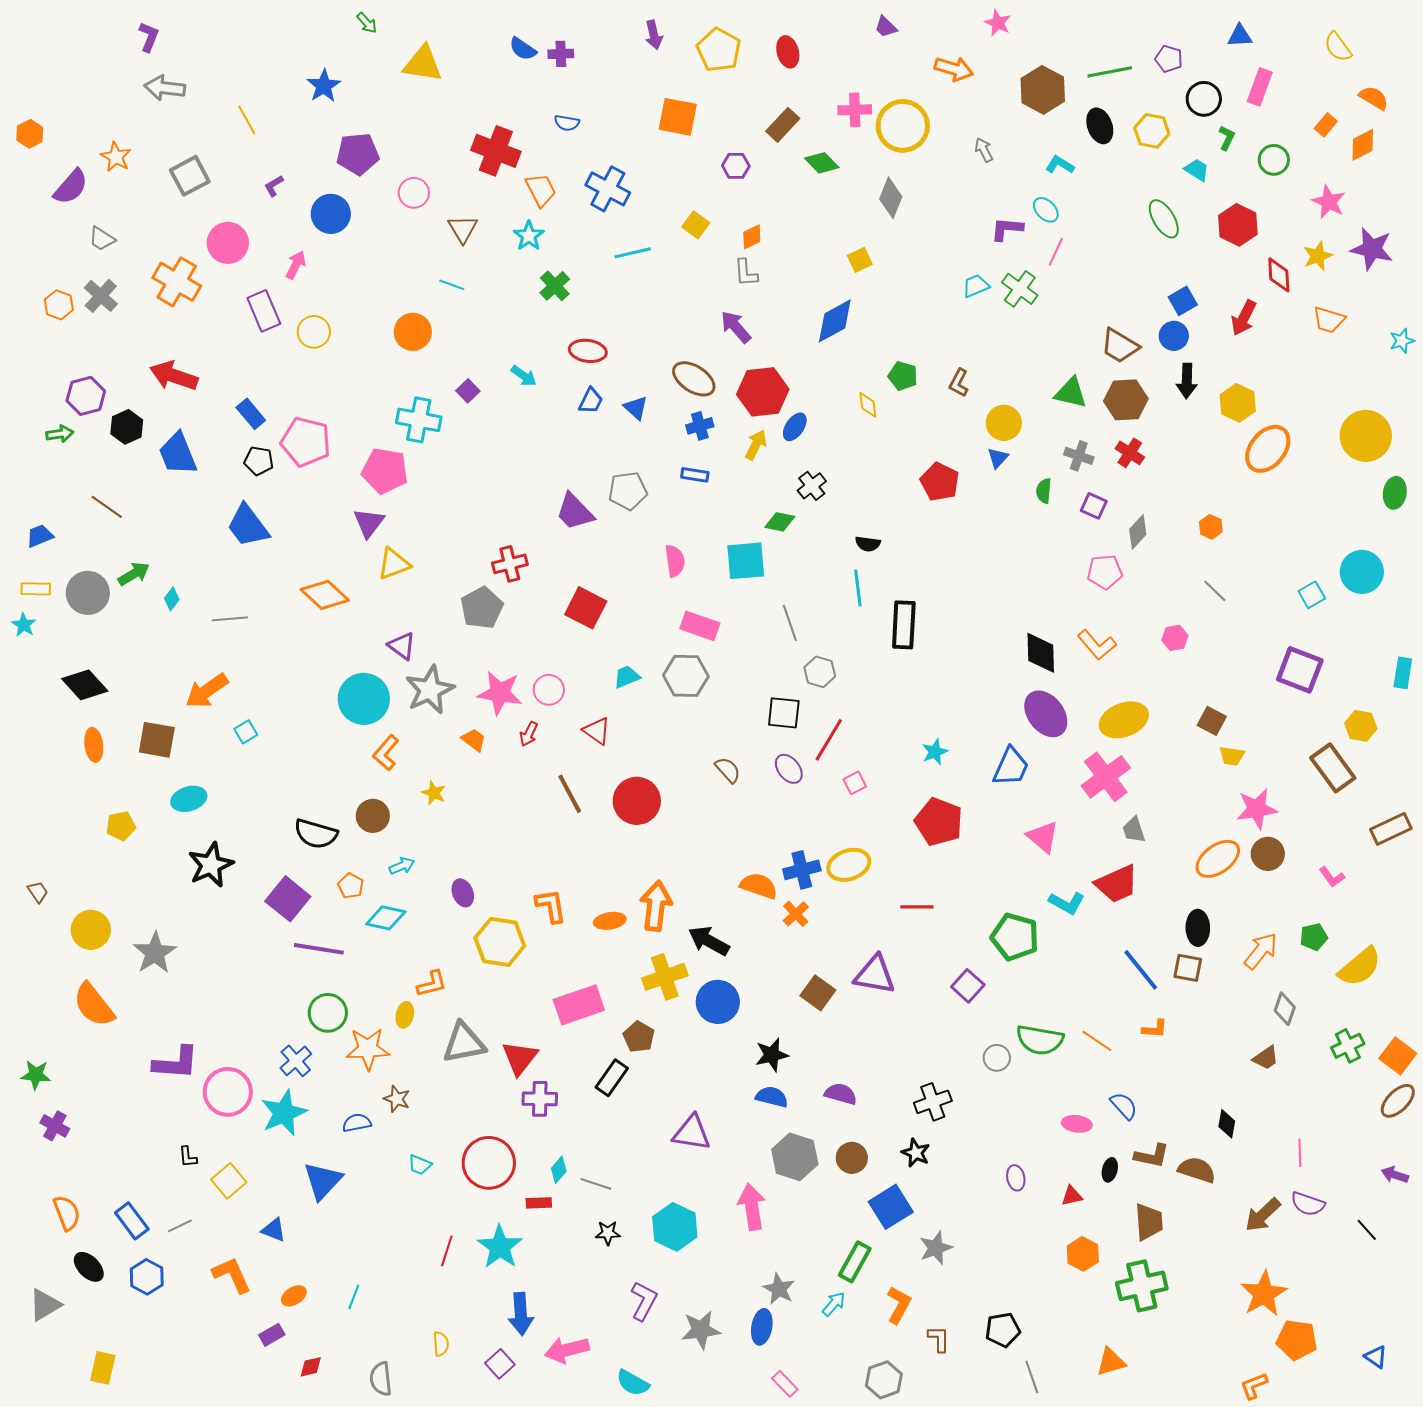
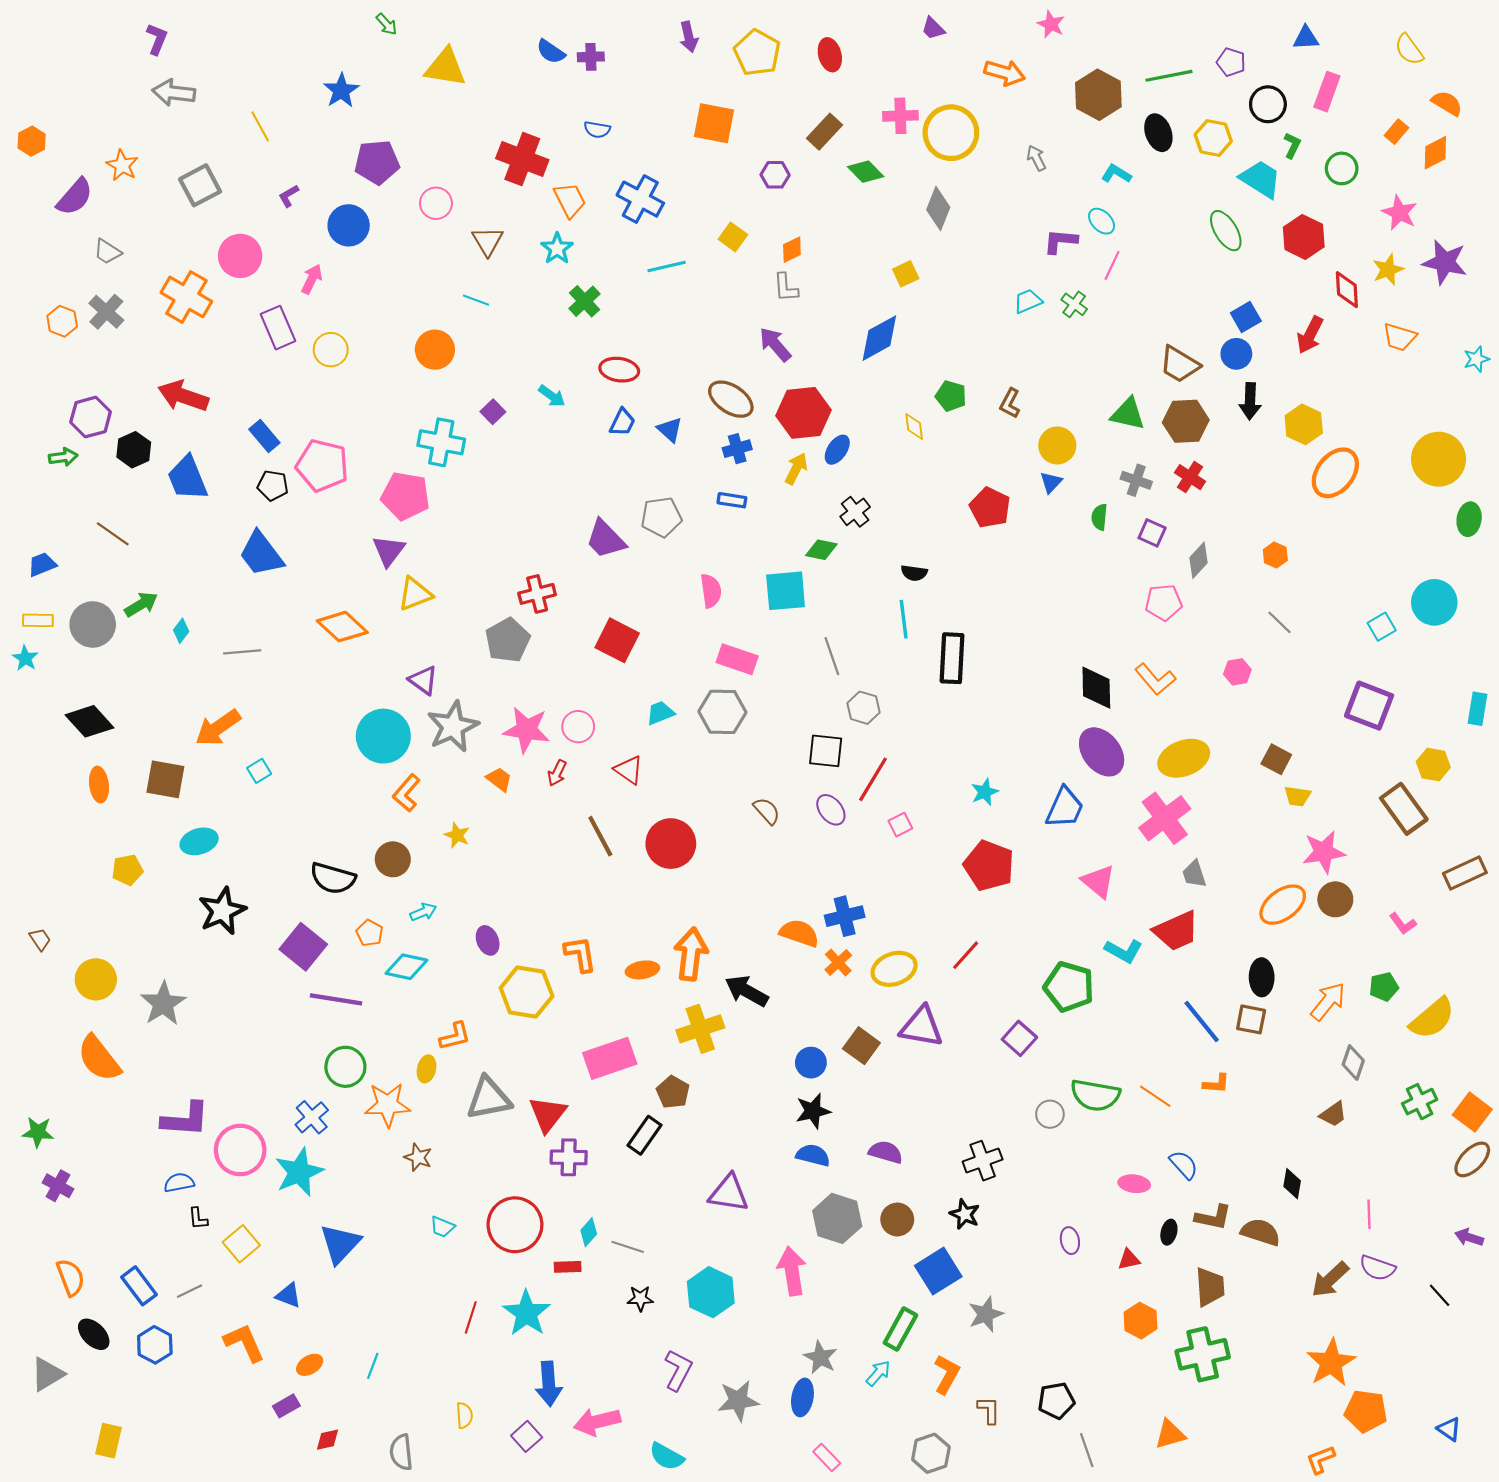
cyan trapezoid: (1197, 170) -> (1261, 179), size x1.6
green cross: (1020, 289) -> (1074, 304), size x0.7
yellow ellipse: (849, 865) -> (894, 969), moved
red line: (917, 907) -> (966, 955), turned -48
blue circle: (718, 1002) -> (811, 1063), moved, size x0.7
blue semicircle: (357, 1123) -> (179, 1183), moved

